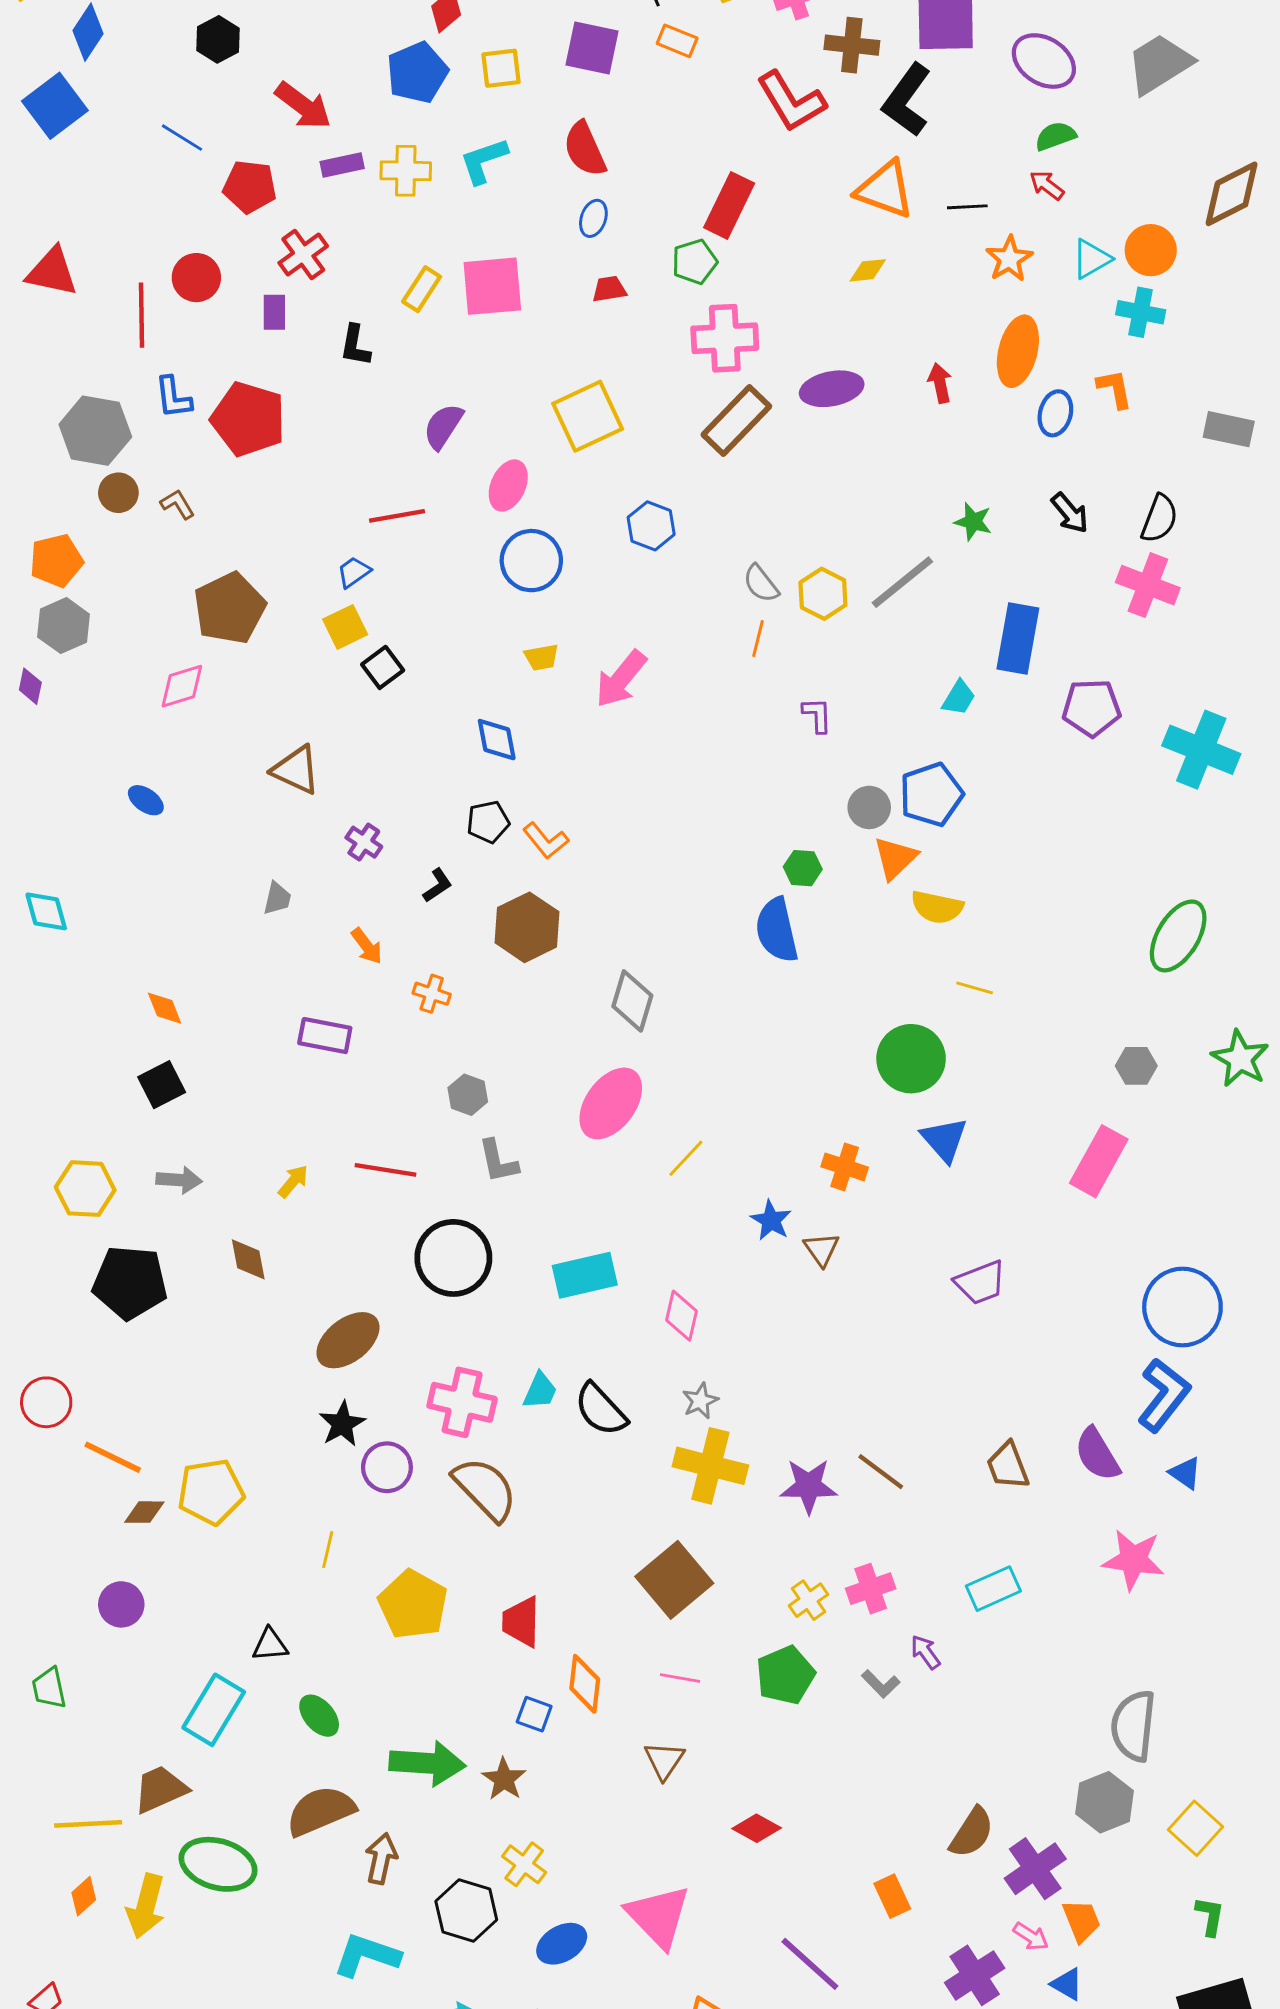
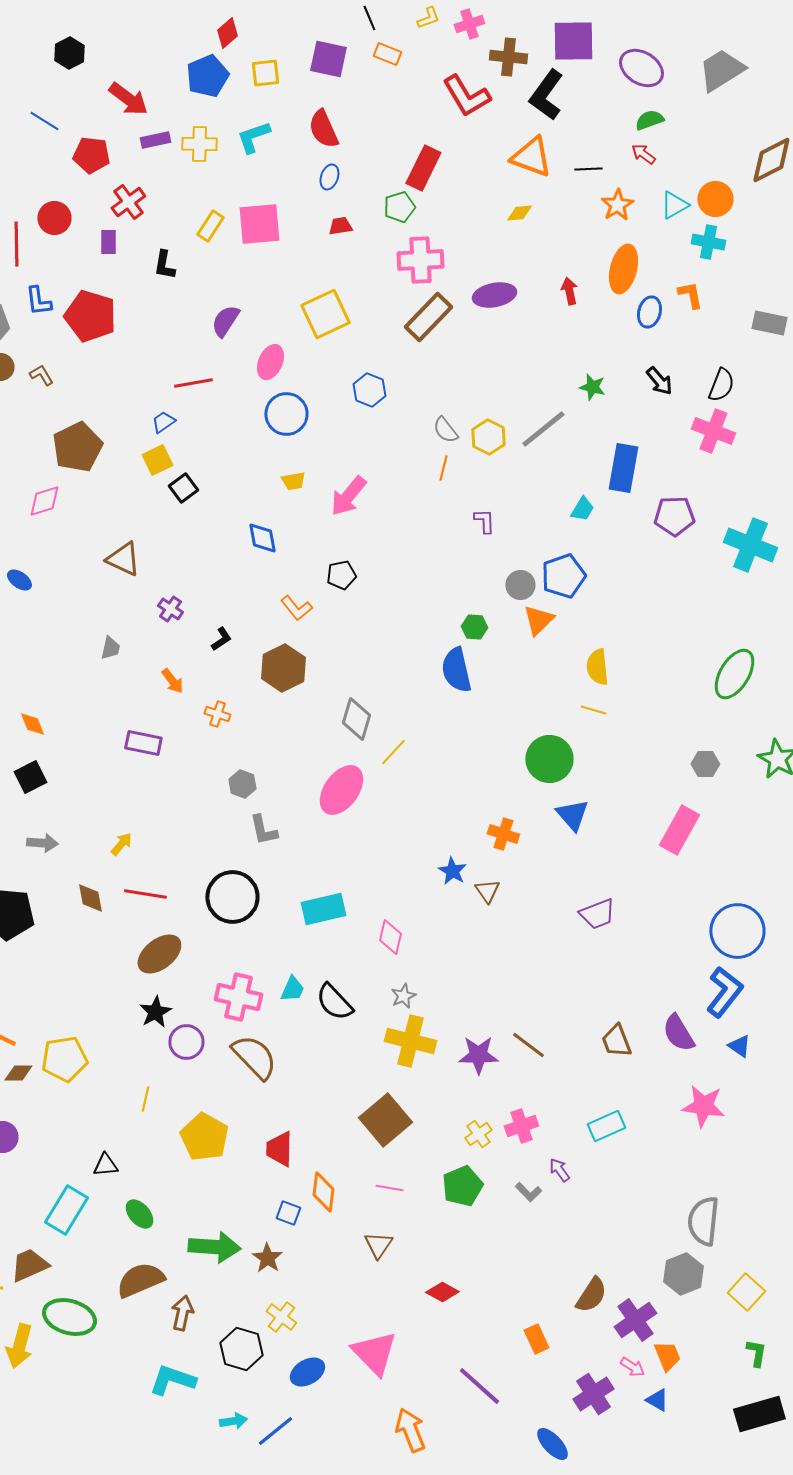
black pentagon: (488, 822) -> (341, 575), moved
yellow semicircle: (937, 907) -> (597, 667), moved, turned 72
yellow line: (686, 1158) -> (393, 752), moved
red line: (386, 1170) -> (145, 894), moved

